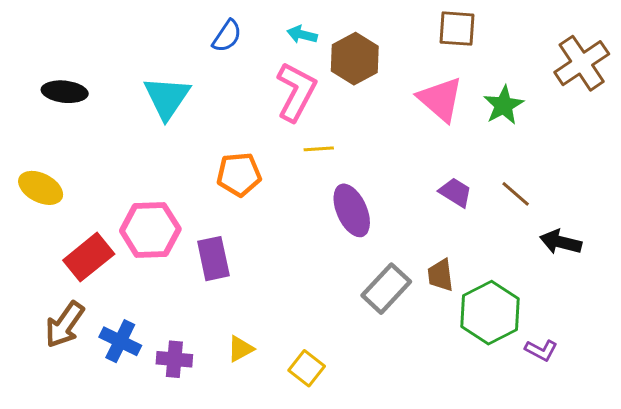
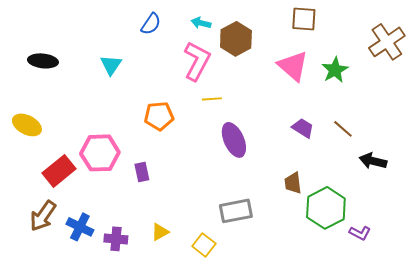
cyan triangle: (167, 98) -> (111, 65), size x0.7
purple rectangle: (213, 259) -> (142, 172), size x0.7
gray rectangle: (386, 289) -> (236, 211), moved, turned 36

